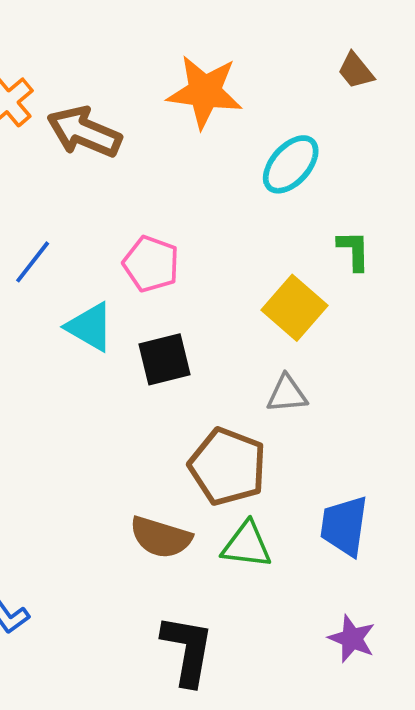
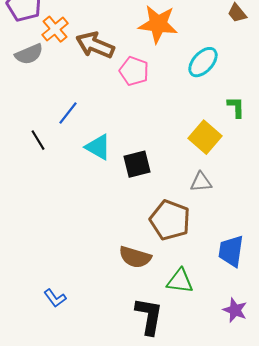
pink pentagon: (151, 264) -> (134, 71), moved
green triangle: (247, 545) -> (180, 281), moved

